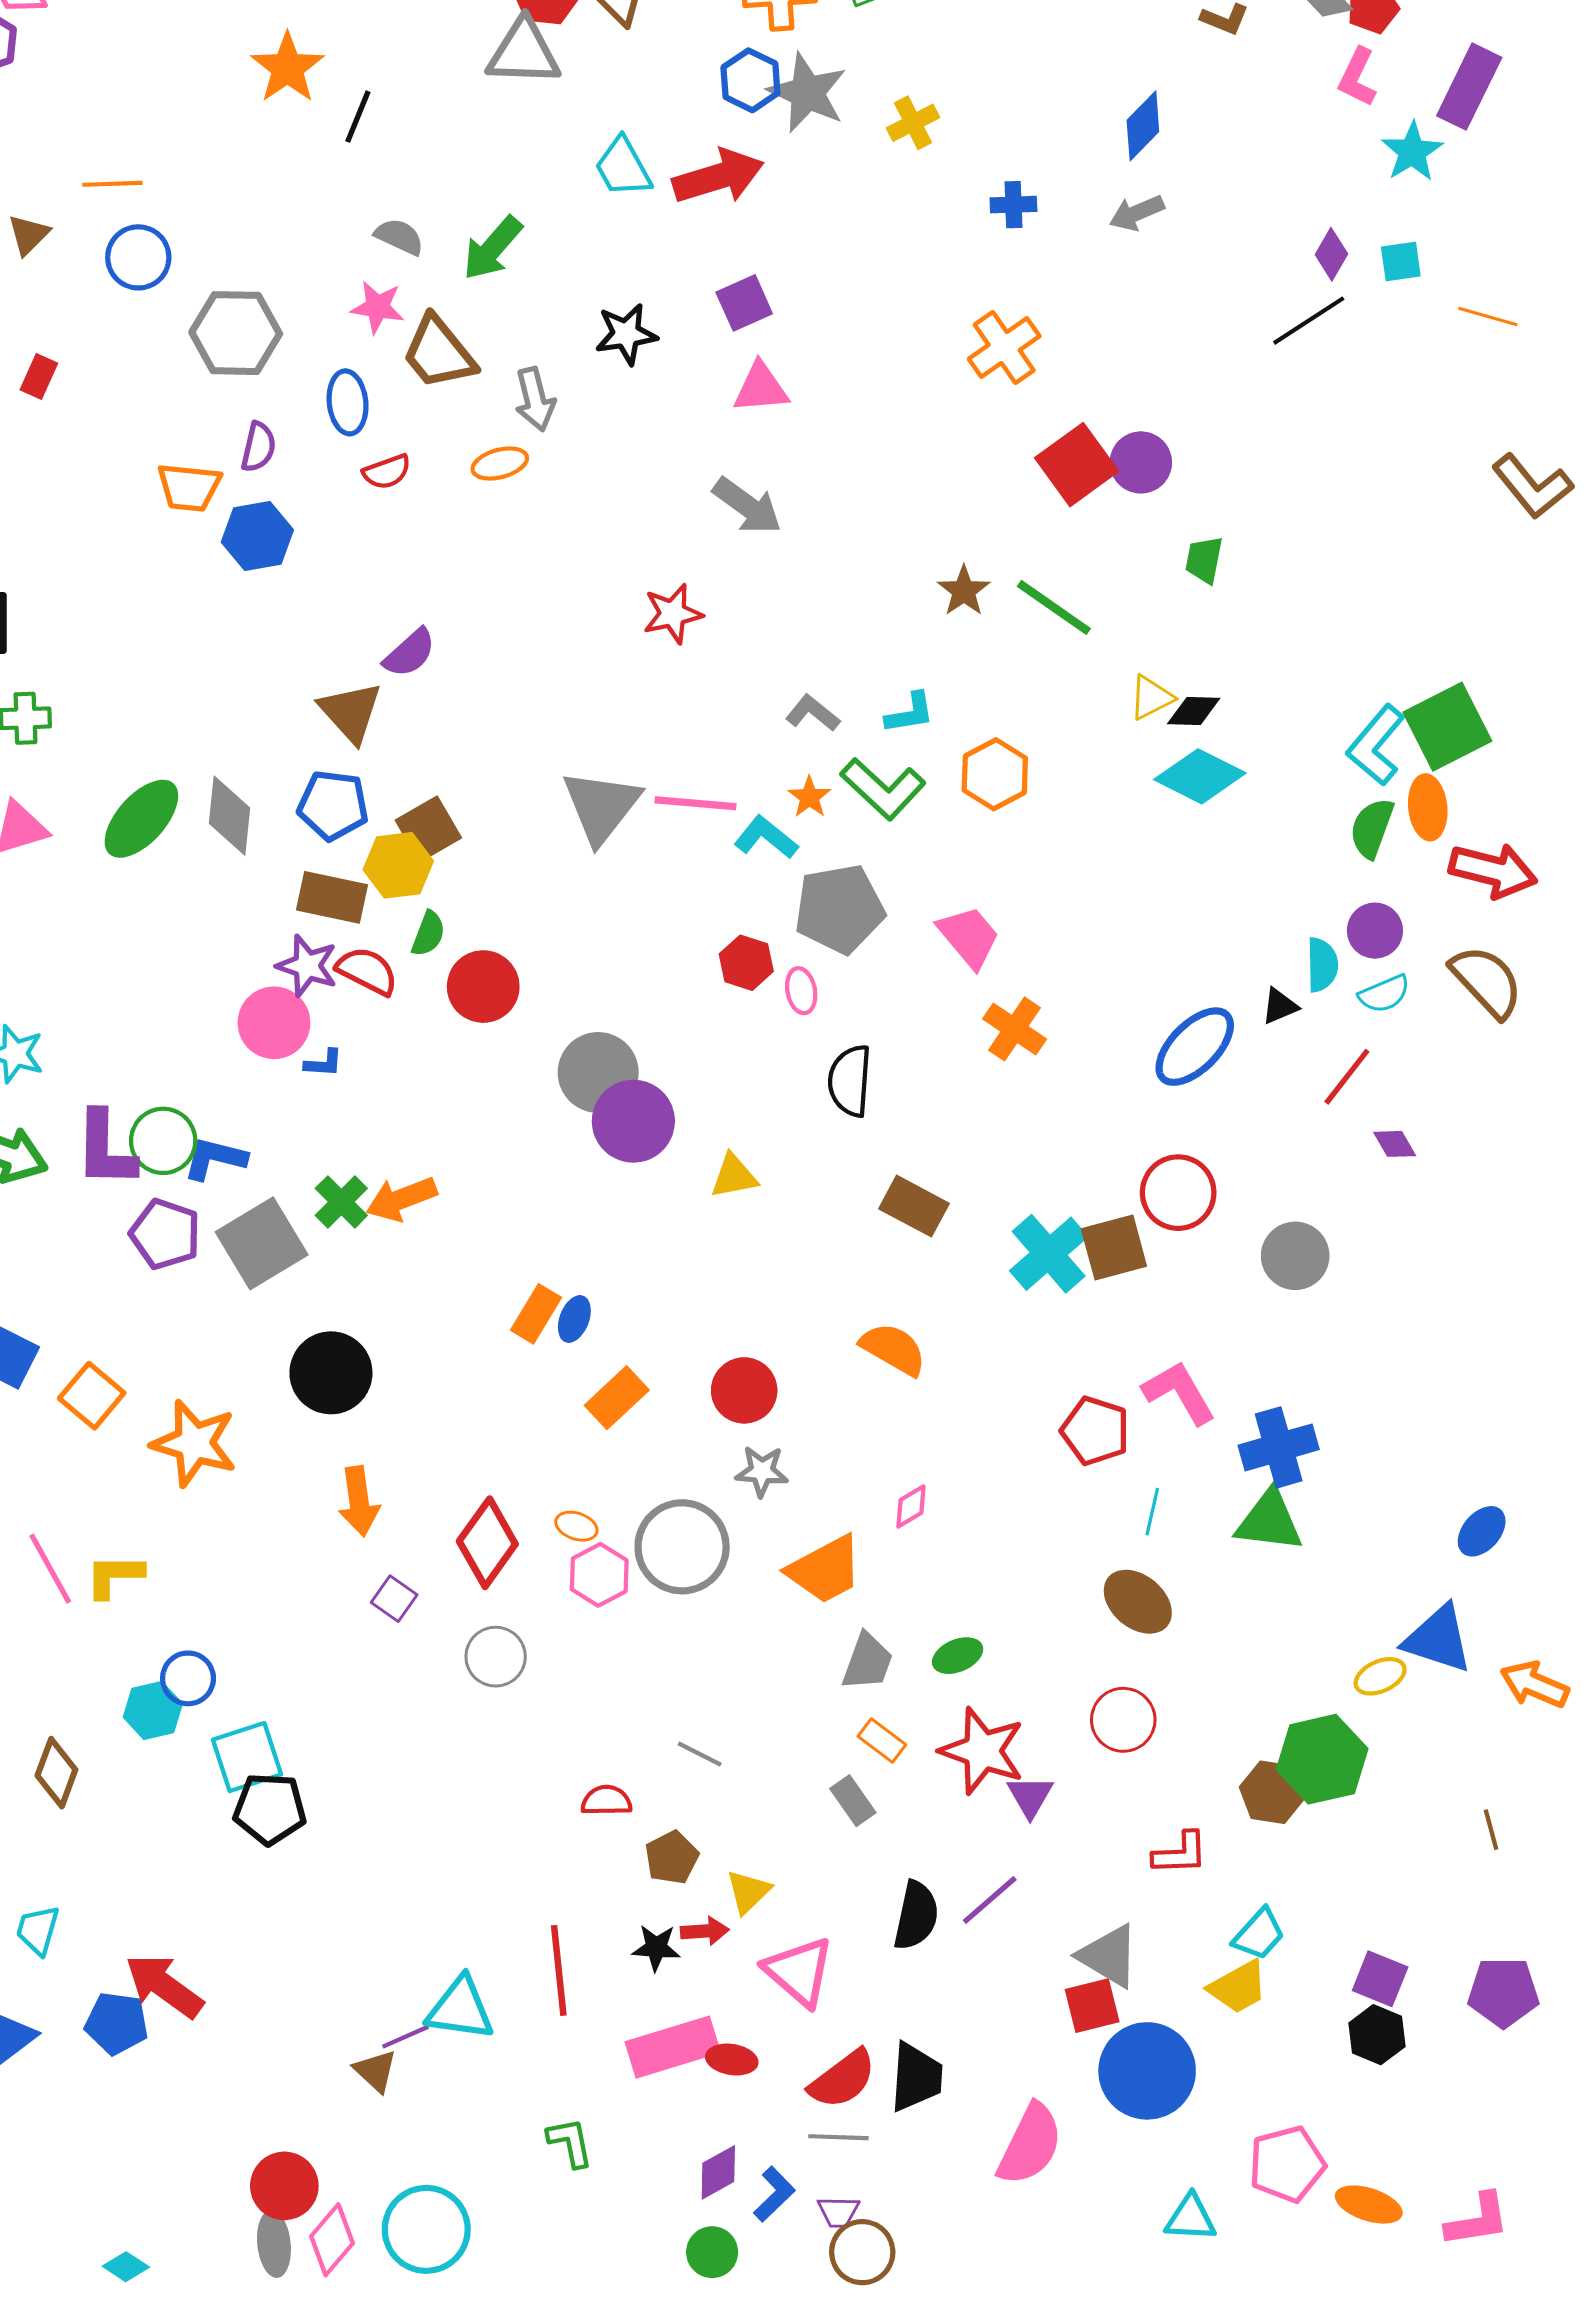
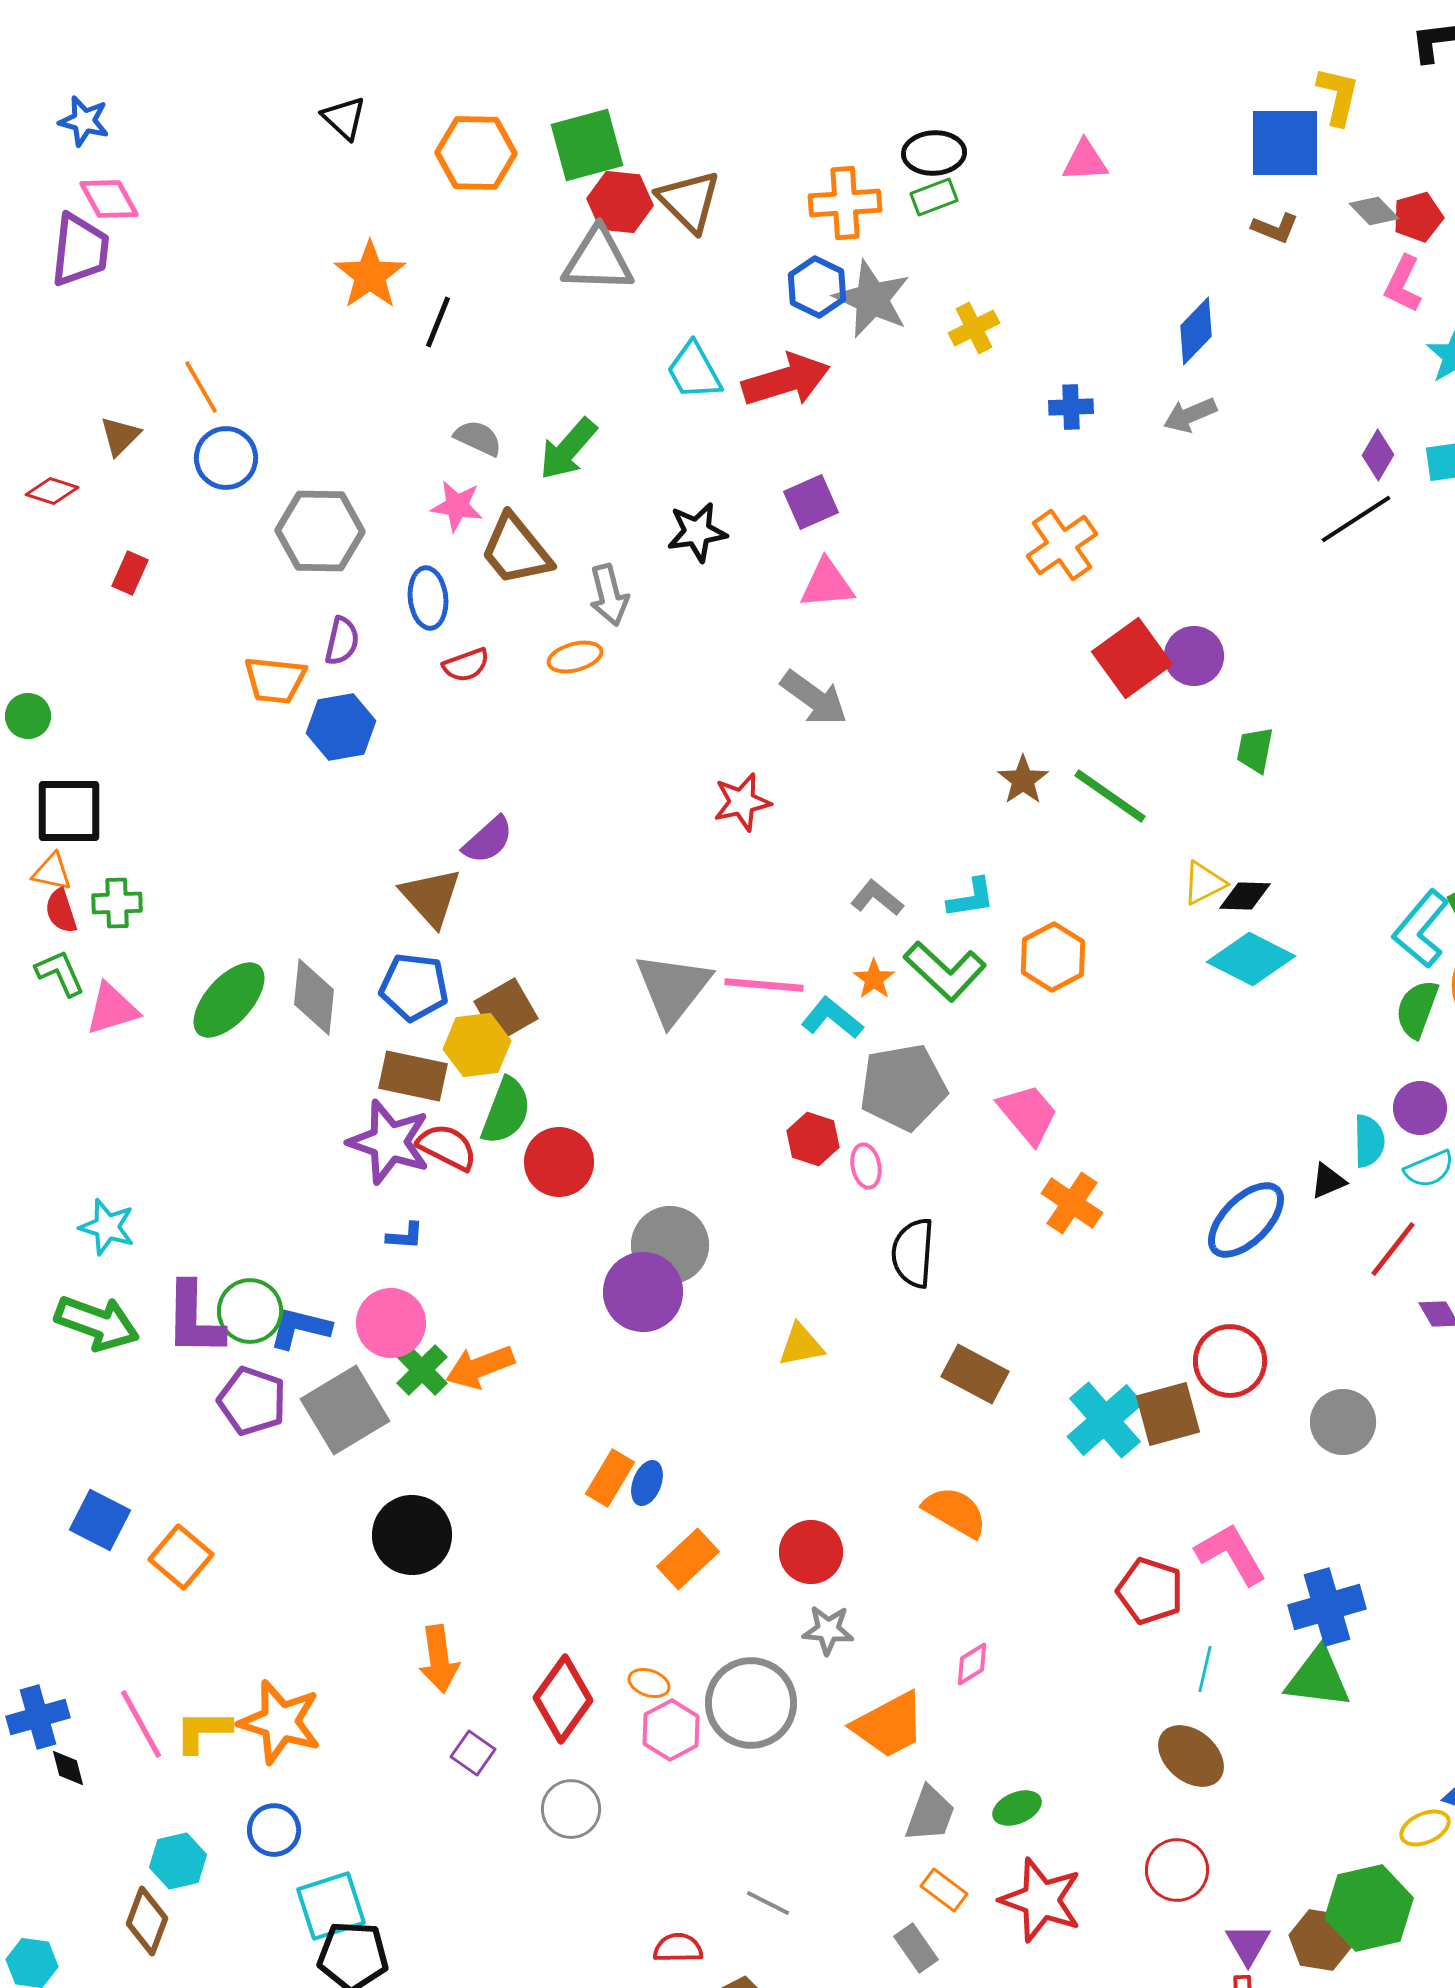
orange line: (112, 184) -> (201, 387), turned 62
green semicircle: (428, 934) -> (506, 1111), size x1.5
purple star: (307, 966) -> (389, 1142), size x1.4
pink circle: (274, 1023) -> (391, 1323), moved
purple circle: (633, 1121) -> (643, 1292), moved
orange star: (194, 1443) -> (280, 1722), moved
cyan hexagon: (153, 1710) -> (178, 1861), moved
purple triangle: (1030, 1796) -> (1248, 1944), moved

